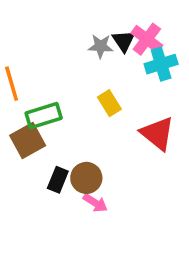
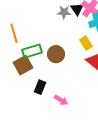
yellow rectangle: (109, 103) -> (86, 43), moved
brown circle: (86, 178) -> (56, 54), moved

